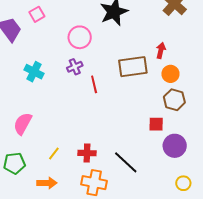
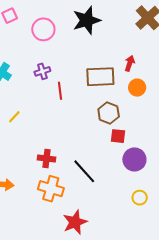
pink circle: (80, 37) -> (43, 29), moved
brown hexagon: (174, 100) -> (109, 113), moved
yellow line: (54, 153) -> (14, 117), moved

